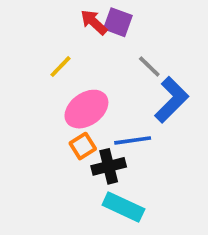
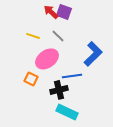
yellow line: (61, 67) -> (33, 36), turned 64
gray line: (149, 67) -> (58, 36), moved
orange square: (83, 146) -> (31, 79), moved, turned -32

